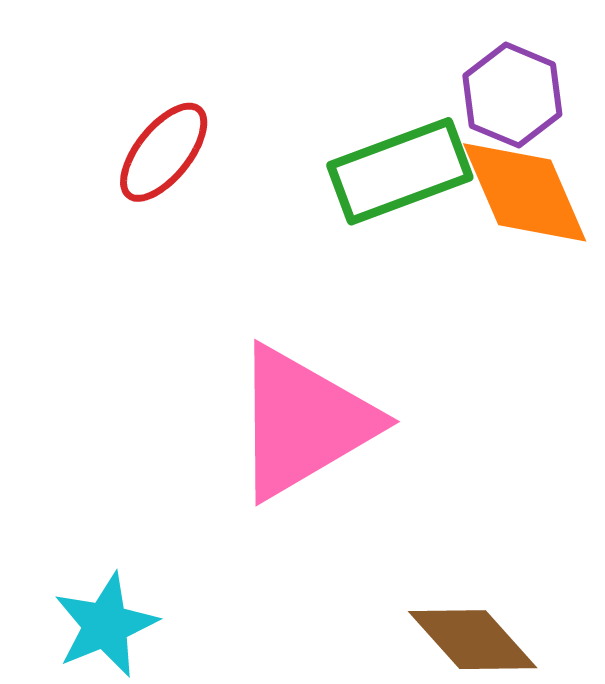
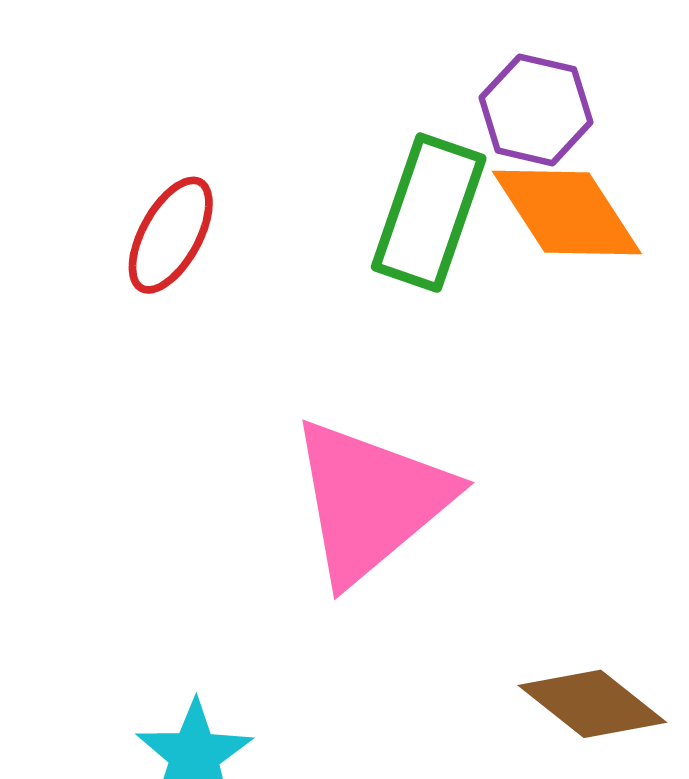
green rectangle: (400, 171) -> (429, 213), turned -41

